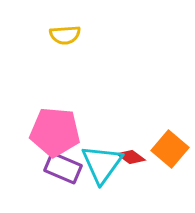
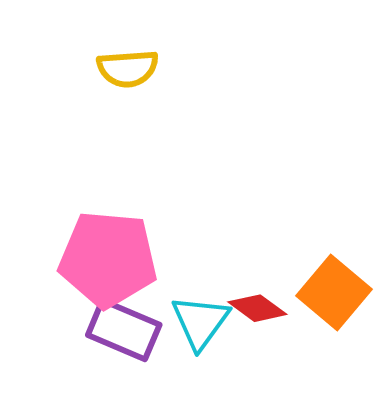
cyan triangle: (102, 164) -> (200, 322), size x0.7

